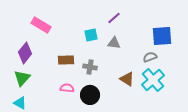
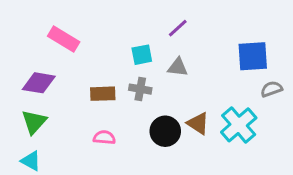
purple diamond: (25, 53) -> (39, 83), turned 60
gray semicircle: (150, 57) -> (271, 89), moved
gray cross: (90, 67) -> (140, 89), moved
black circle: (90, 95) -> (165, 131), moved

